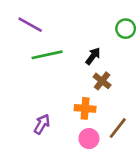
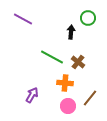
green circle: (126, 29) -> (88, 18), moved
green line: (47, 55) -> (52, 57), moved, turned 40
black arrow: (93, 56) -> (71, 32), moved, turned -32

